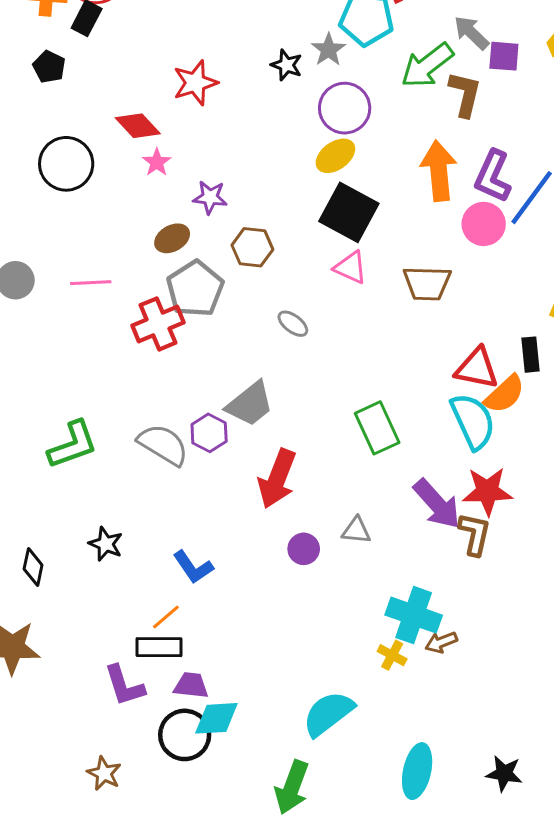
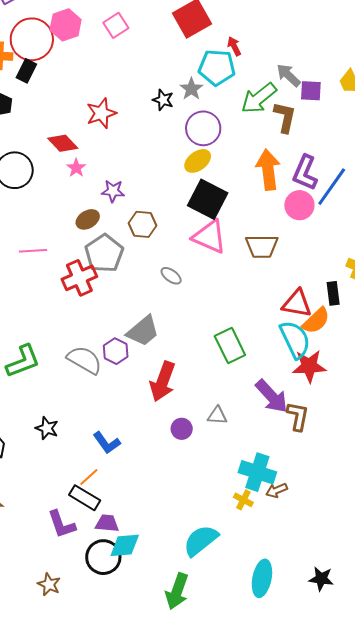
pink triangle: (351, 267) -> (210, 237), size x1.5
red star: (487, 491) -> (309, 366), moved
black rectangle: (159, 647) -> (85, 498), turned 32

